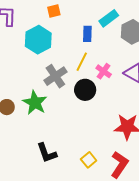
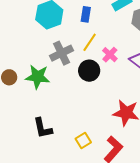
blue rectangle: (87, 34) -> (86, 14), moved
green star: (35, 103) -> (38, 77), turned -30

